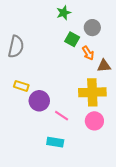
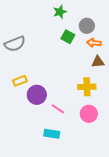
gray semicircle: (16, 47) -> (15, 44), turned 55
orange arrow: (88, 53) -> (94, 43), moved, turned 128
yellow rectangle: (21, 86) -> (20, 81), turned -40
yellow cross: (92, 92) -> (87, 87), size x0.7

